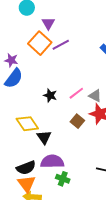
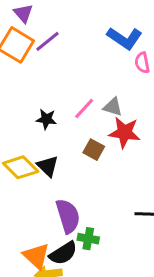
black triangle: (44, 137) -> (48, 166), moved
purple semicircle: (52, 161) -> (68, 216), turned 85
black semicircle: (26, 168) -> (63, 253), moved

